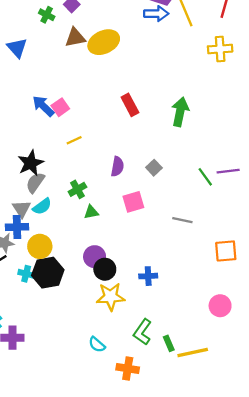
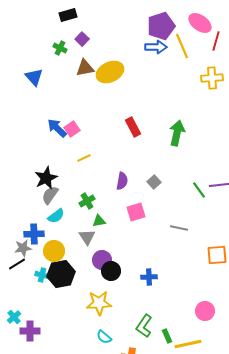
gray triangle: (22, 209) -> (87, 237), moved
yellow star: (111, 297) -> (99, 303), moved
pink circle: (220, 306) -> (205, 311), moved

